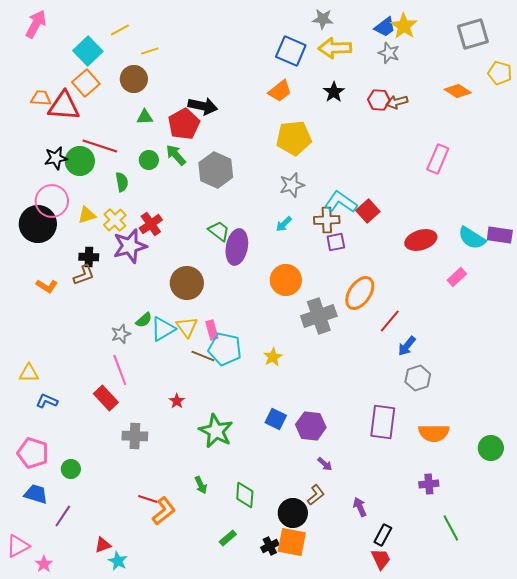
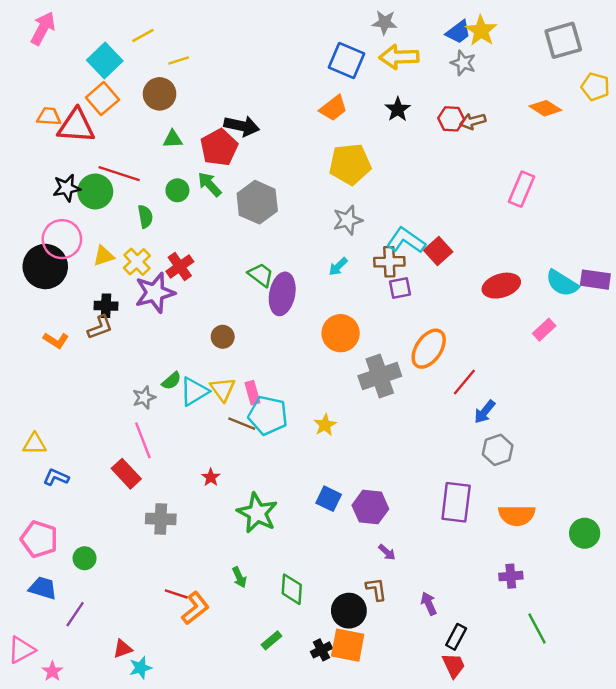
brown circle: (187, 283) -> (223, 337), size x0.6
brown L-shape: (316, 495) -> (376, 589), turned -60
cyan star: (118, 561) -> (141, 668), turned 30

